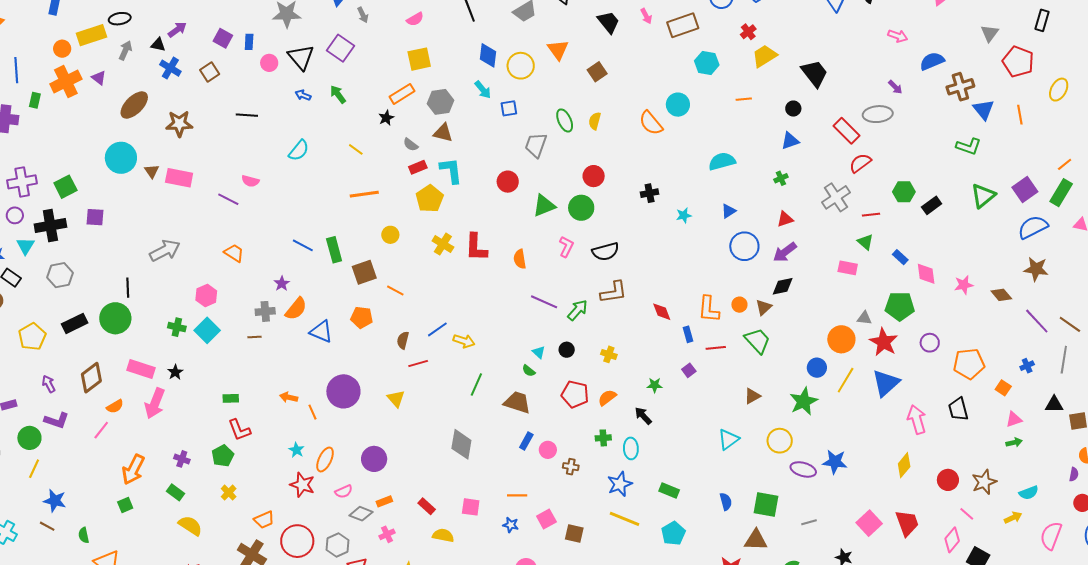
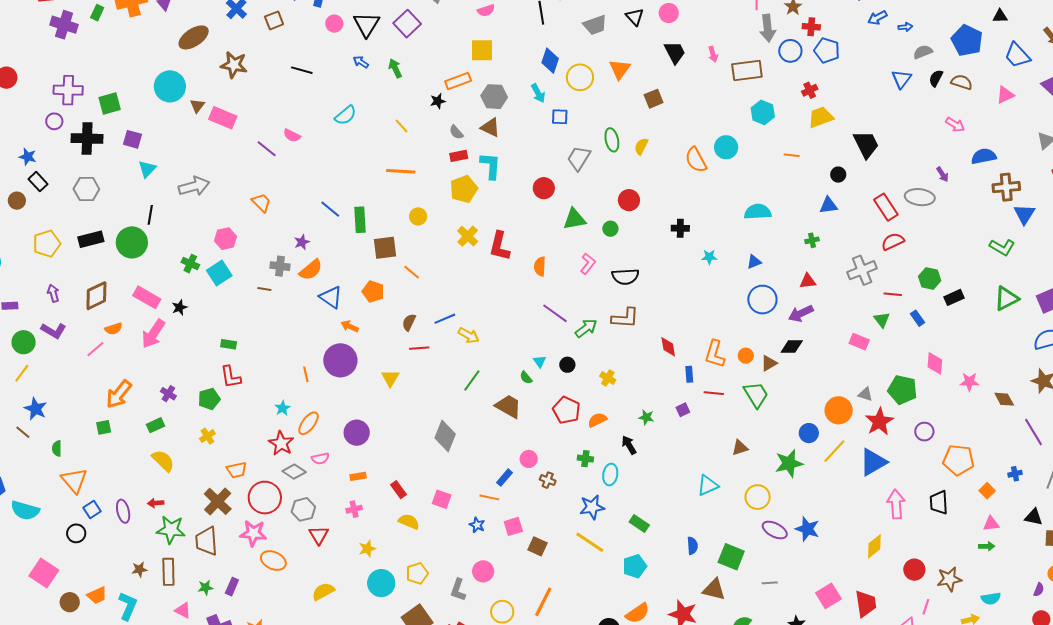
green circle: (581, 208) -> (610, 229), size x0.6
cyan triangle: (25, 246) -> (147, 169), moved
blue rectangle: (900, 257) -> (917, 318), moved
orange arrow: (289, 397) -> (350, 326), moved
blue rectangle: (526, 441) -> (505, 478), moved
green rectangle: (176, 492) -> (155, 425), turned -72
gray diamond: (361, 514) -> (294, 472), moved
pink line: (967, 514) -> (926, 607), turned 56

